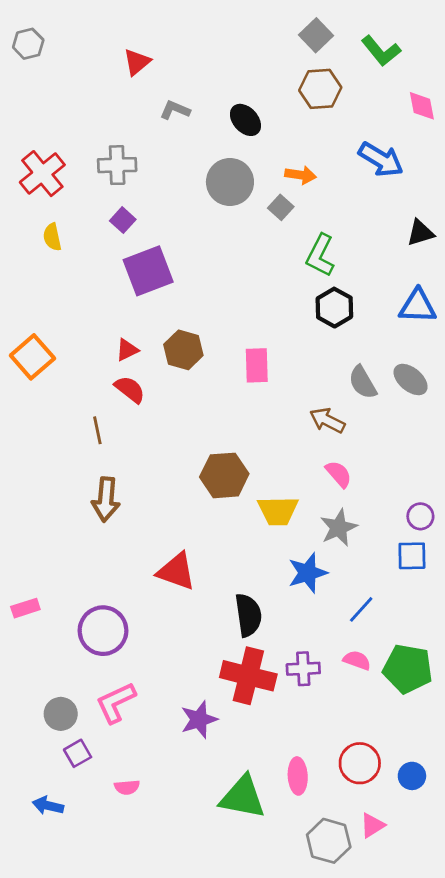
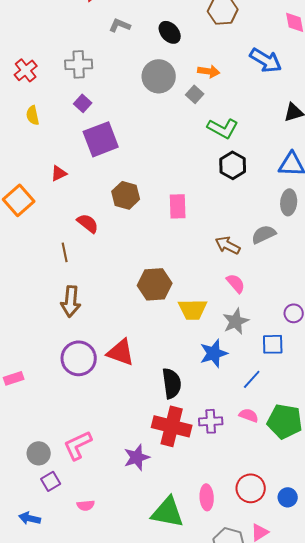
red cross: (42, 174) -> (26, 70), size x0.7
green L-shape: (320, 255) -> (223, 128), turned -88
red triangle: (127, 350) -> (59, 173), moved
gray ellipse: (411, 380) -> (289, 202), moved, turned 55
gray semicircle: (363, 382) -> (264, 234), moved, turned 95
blue square: (412, 556) -> (273, 344), moved
purple circle: (103, 631) -> (79, 358), moved

